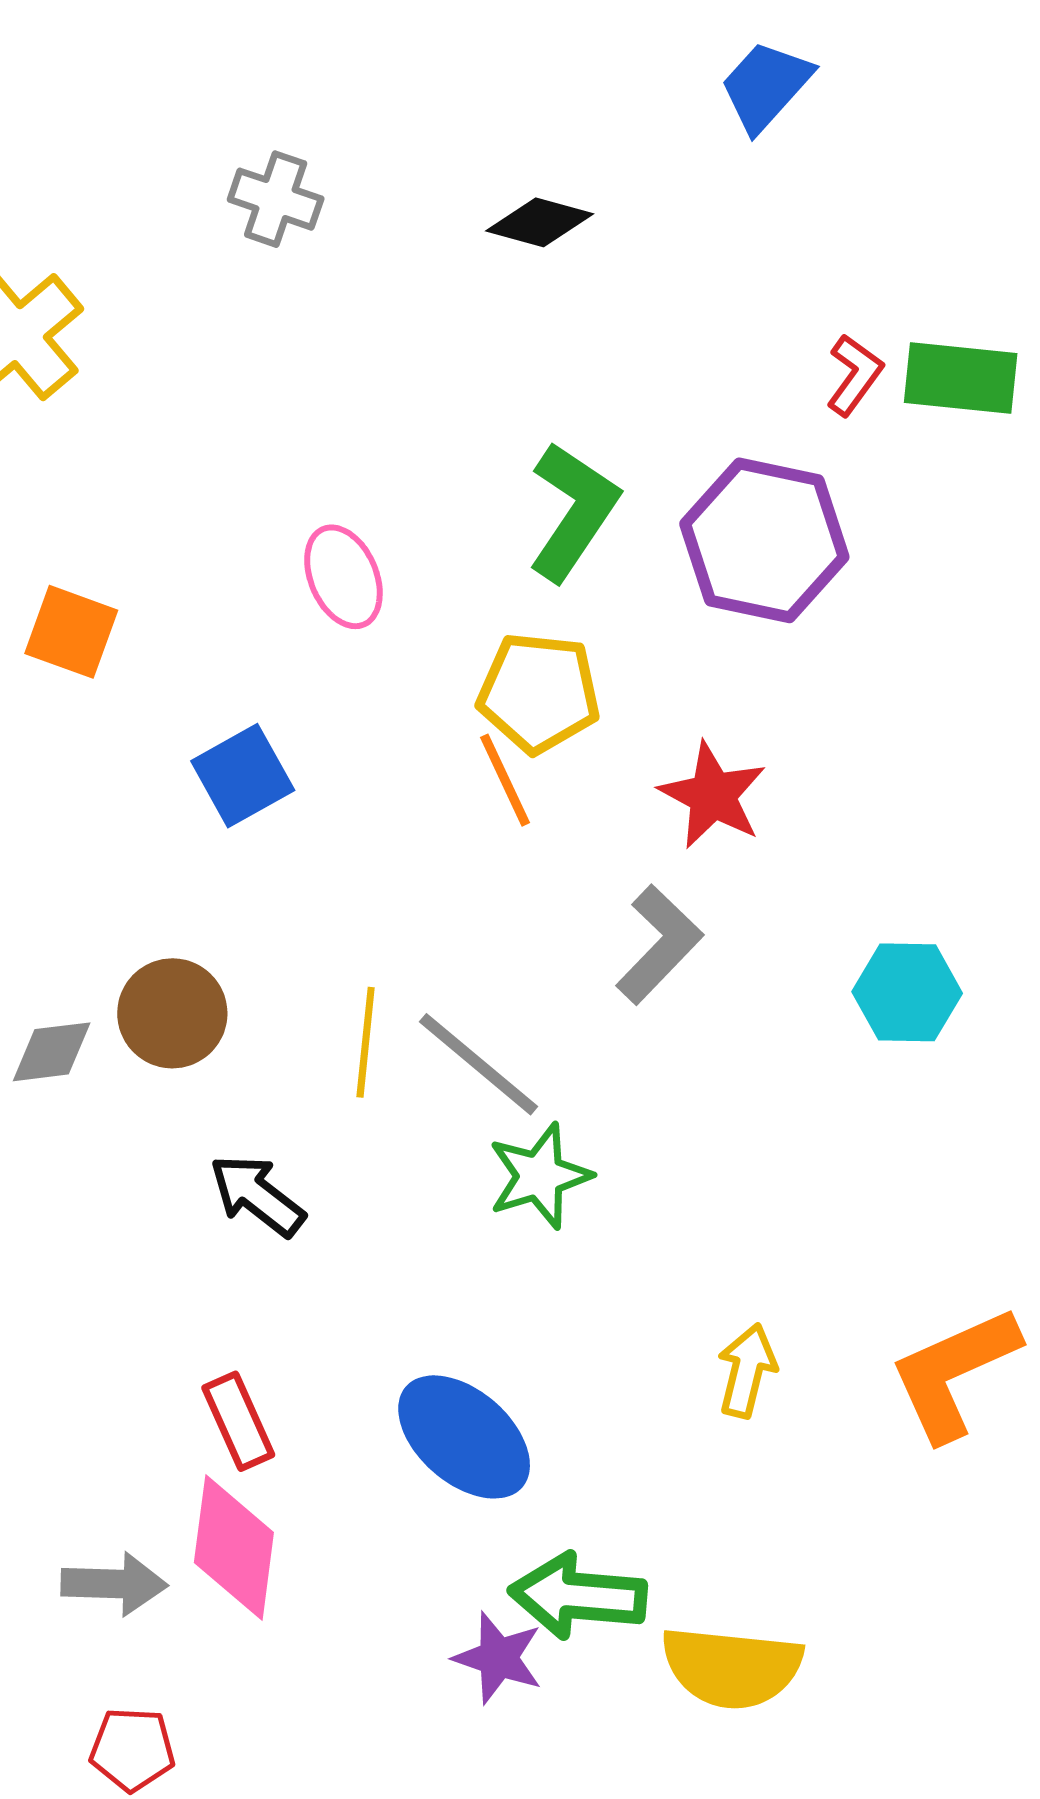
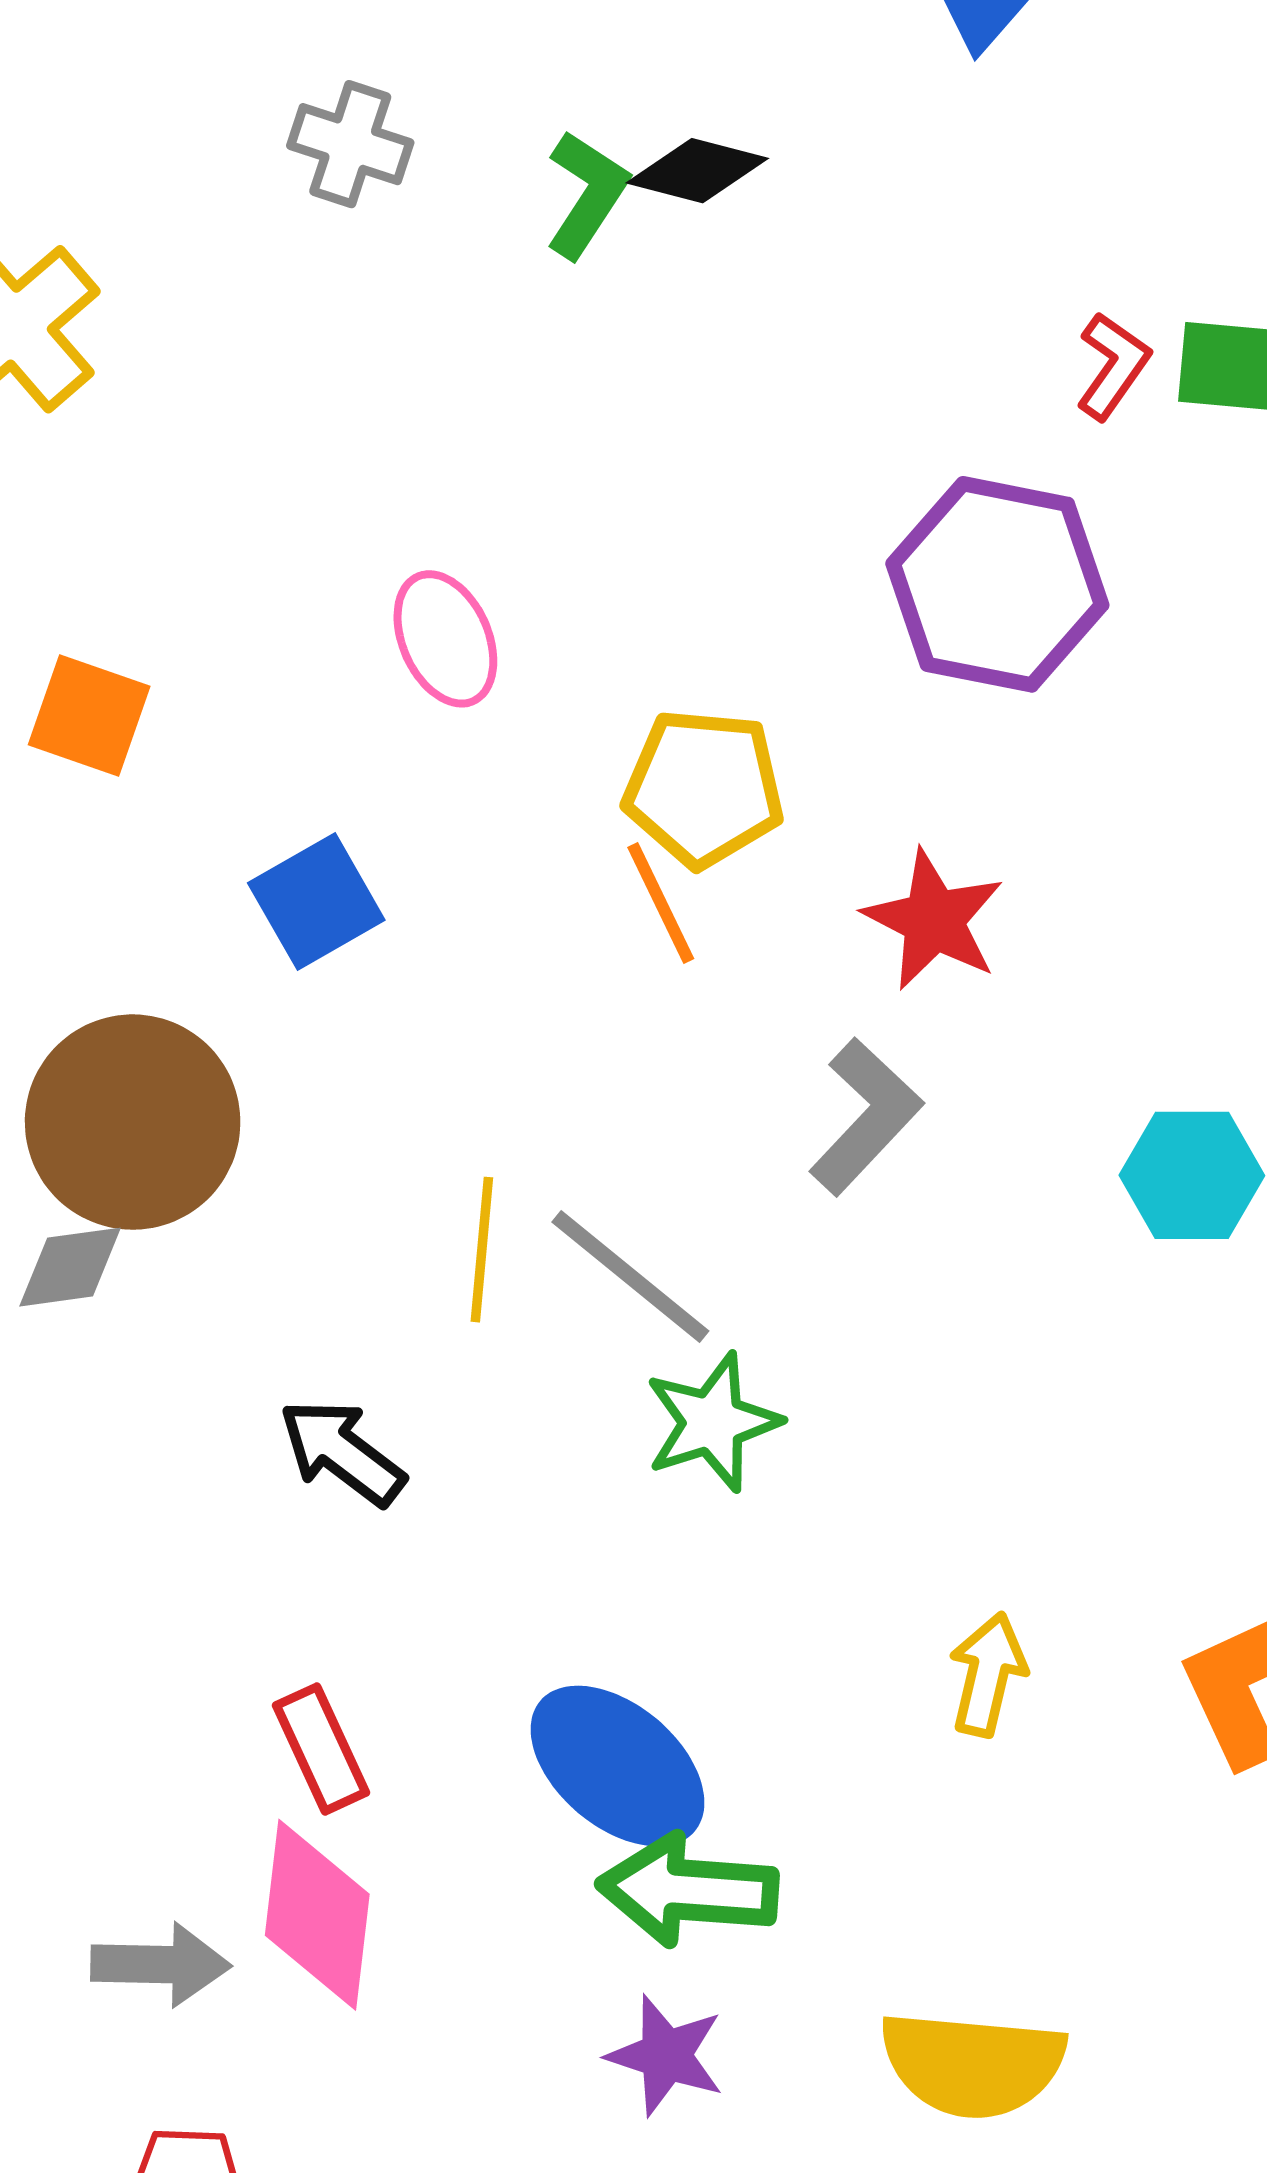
green L-shape: (573, 511) -> (587, 194), moved, size x0.7
brown circle: (172, 1013) -> (133, 1122), moved, size x1.5
green arrow: (578, 1596) -> (688, 1890), moved

